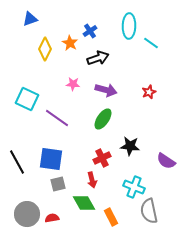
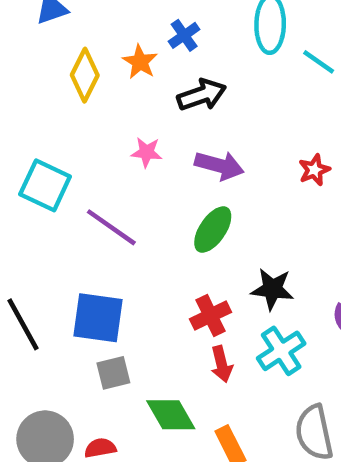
red arrow: (92, 180) -> (222, 364), moved
cyan cross: (134, 187) -> (281, 351), moved, turned 35

